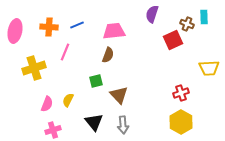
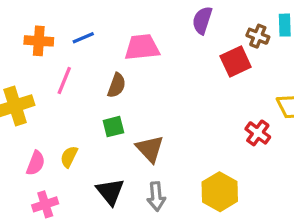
brown semicircle: (108, 55) -> (117, 85), moved
red cross: (181, 93) -> (258, 133), moved, turned -35
yellow hexagon: (181, 122) -> (220, 192), moved

